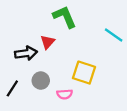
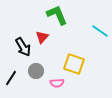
black arrow: (26, 53) -> (23, 47), turned 66

